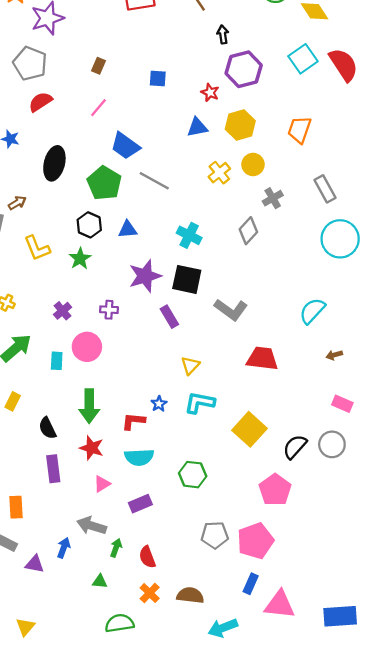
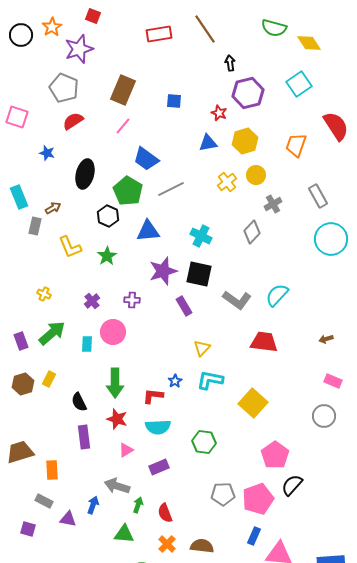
red semicircle: (344, 65) -> (336, 126), moved
brown rectangle: (99, 66) -> (123, 90), size x2.0
gray line: (154, 181) -> (171, 189), turned -56
black hexagon: (89, 225) -> (108, 216), moved
blue triangle: (128, 230) -> (148, 231), size x1.4
cyan semicircle: (312, 311) -> (277, 295), moved
black semicircle: (295, 447) -> (292, 485), moved
green triangle: (100, 581) -> (124, 534), size x1.5

